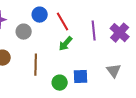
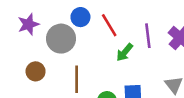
gray circle: (24, 32) -> (61, 39), size x1.5
green arrow: (66, 44) -> (125, 52), moved

